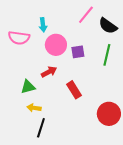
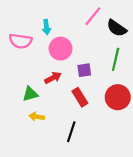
purple square: (78, 52) -> (84, 70), moved
red circle: (109, 114) -> (118, 97), moved
black line: (41, 128) -> (71, 132), moved

